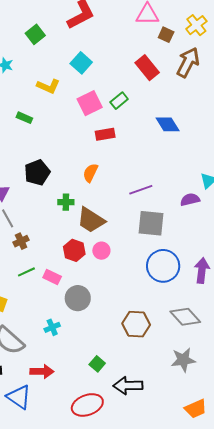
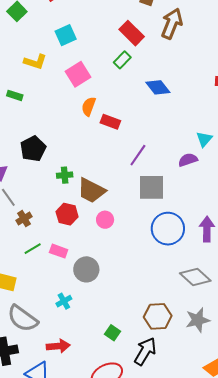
cyan square: (81, 63) -> (66, 35), turned 30
green rectangle: (119, 101) -> (122, 60), moved
red rectangle: (105, 134) -> (110, 122), moved, turned 36
orange semicircle: (90, 173) -> (89, 106), moved
purple line: (141, 190) -> (138, 155), turned -30
red hexagon: (74, 250) -> (67, 214), moved
brown hexagon: (136, 324) -> (158, 316), moved
black arrow: (128, 386) -> (145, 351), turned 128

